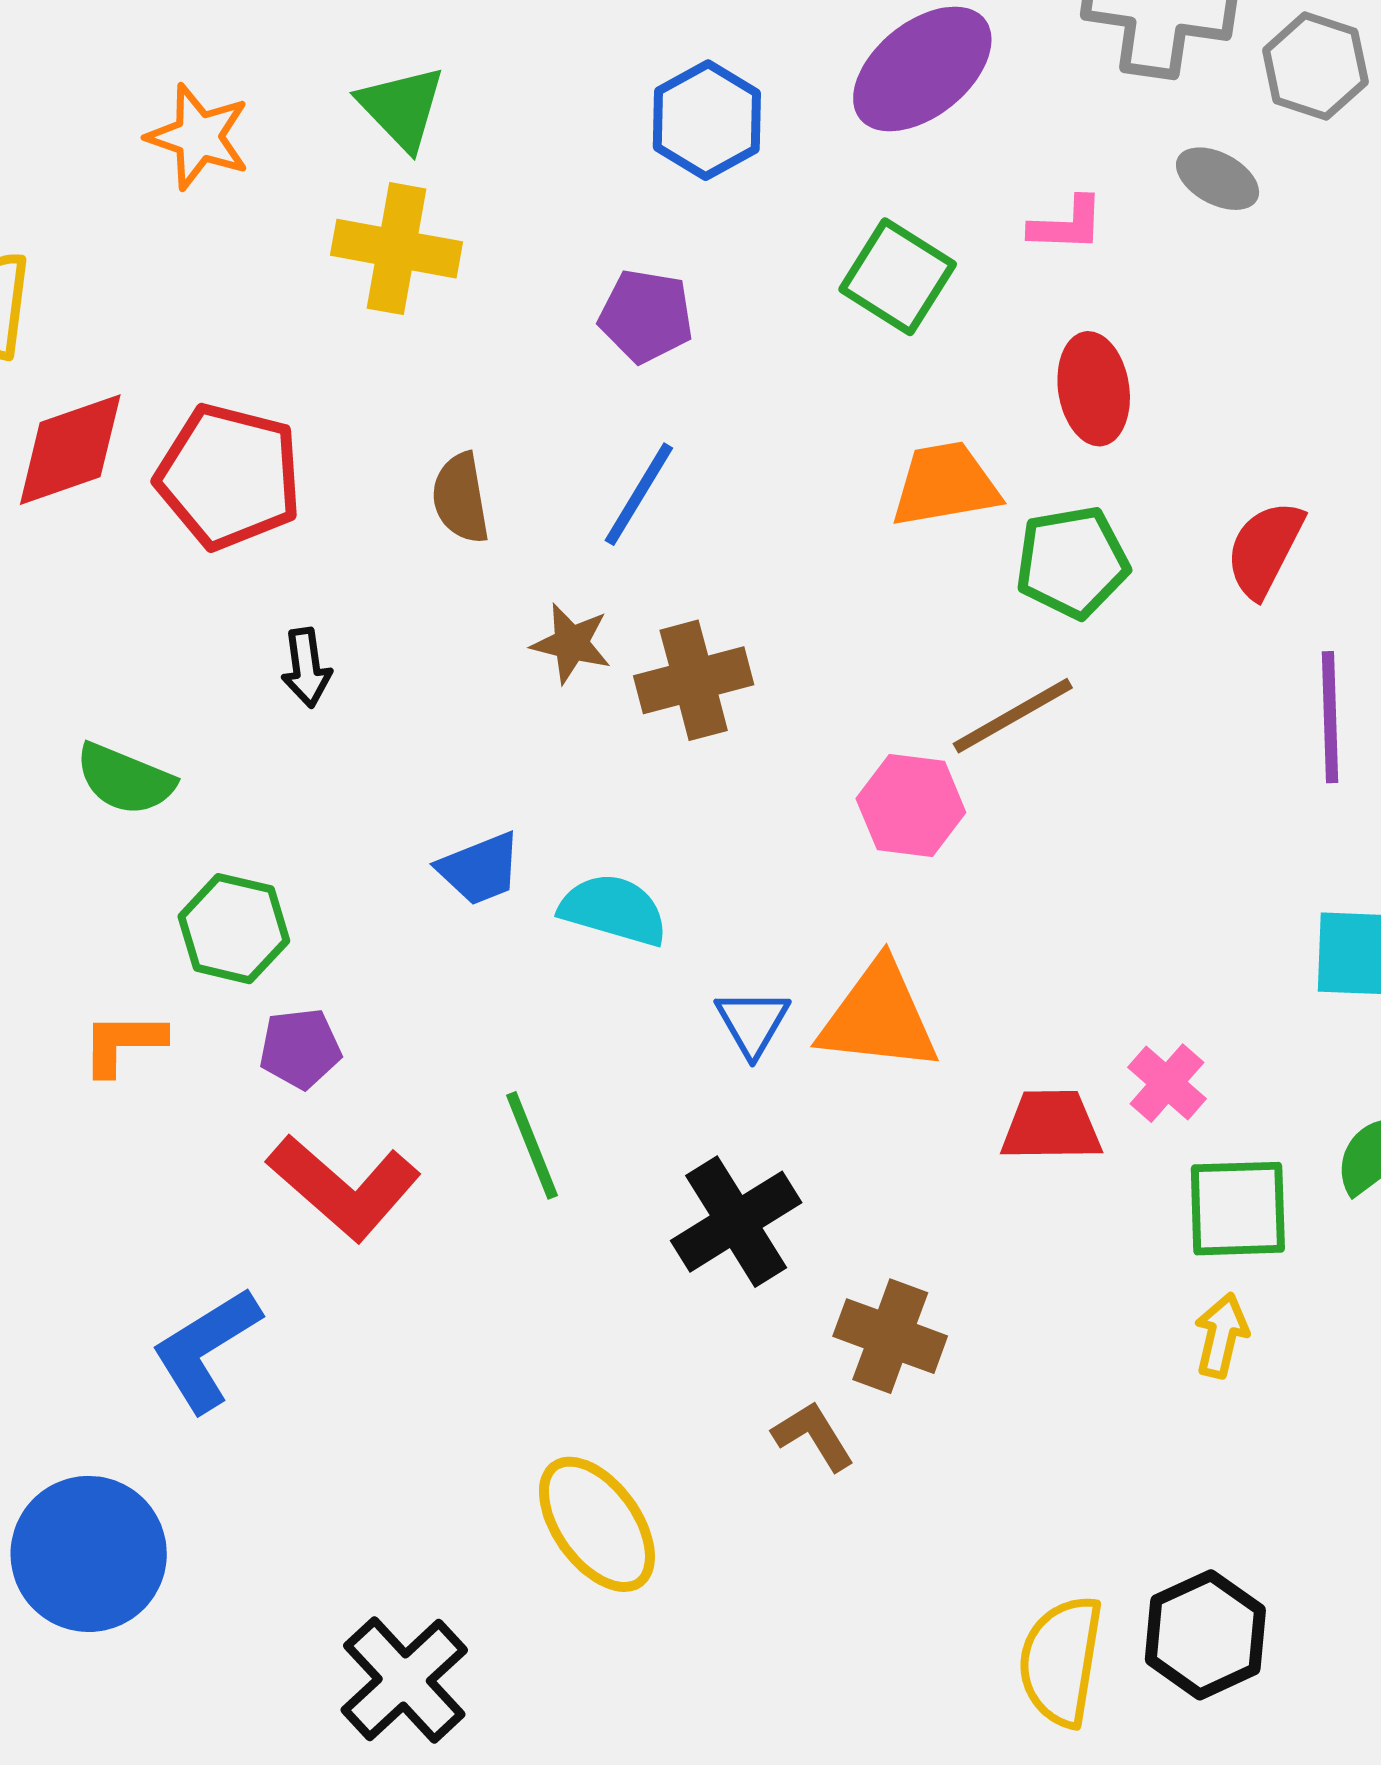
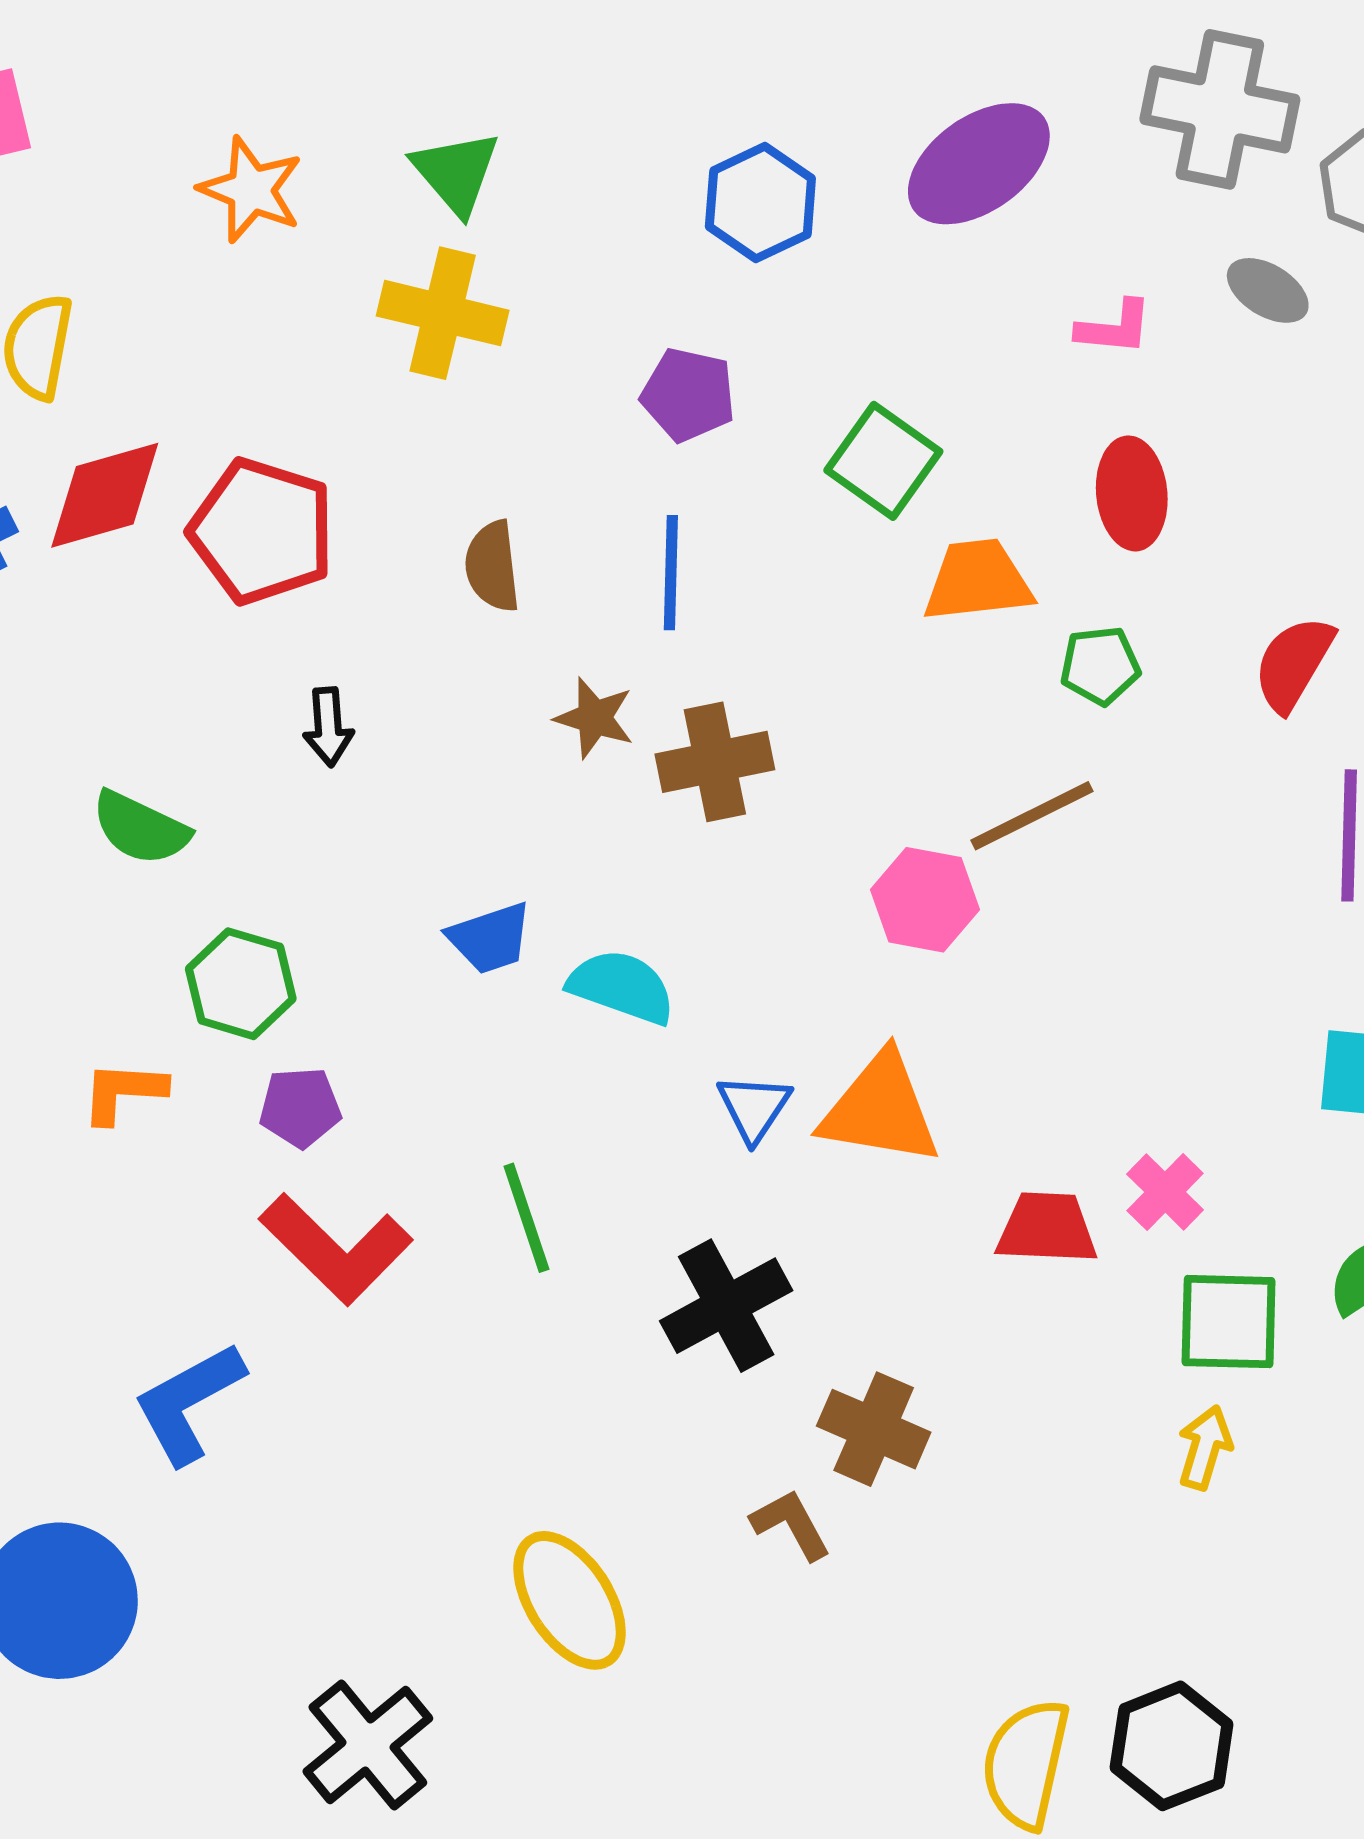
green square: (898, 277) -> (883, 461), moved
blue line: (639, 494) -> (671, 573), turned -33
green pentagon: (1072, 562) -> (1100, 666), size x0.7

